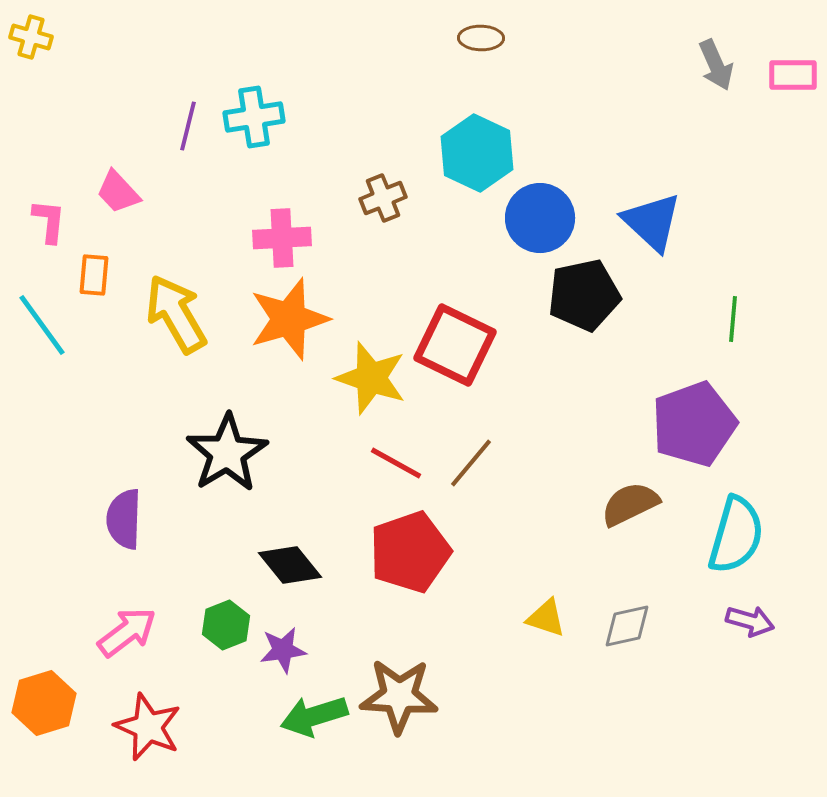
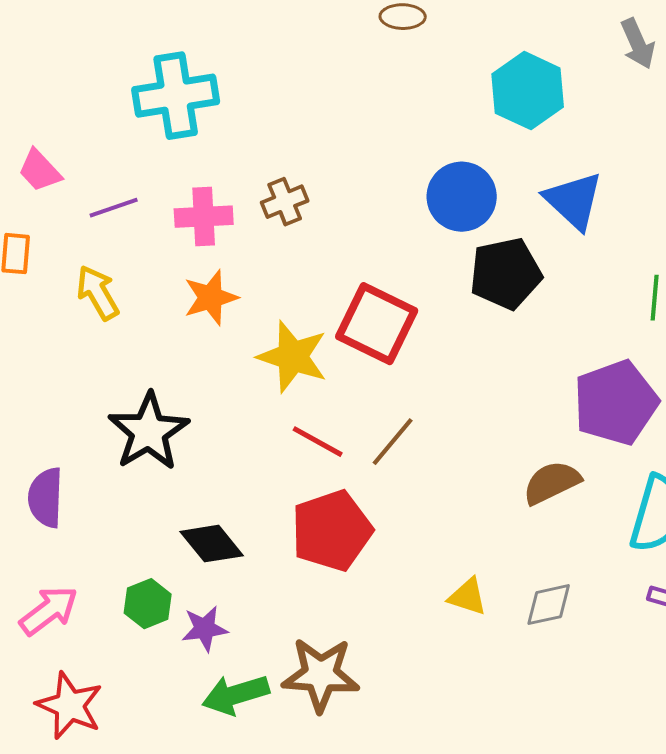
cyan cross: (254, 117) -> (176, 96), size x1.4
purple line: (188, 126) -> (114, 208), moved, turned 57
cyan hexagon: (477, 153) -> (528, 91), moved
brown cross: (383, 198) -> (285, 202), moved
yellow arrow: (176, 314) -> (98, 293), size x0.7
orange star: (289, 319) -> (211, 298), size x0.7

